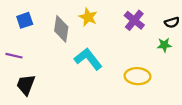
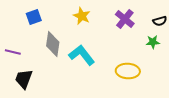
blue square: (25, 20) -> (34, 17), moved
gray diamond: (61, 29) -> (53, 44), moved

